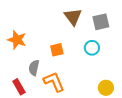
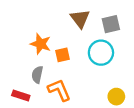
orange star: (17, 40) -> (41, 44), moved
cyan circle: (92, 48) -> (101, 53), size x1.5
red rectangle: (19, 87) -> (21, 95), turned -42

